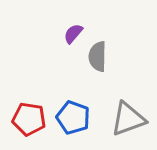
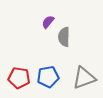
blue pentagon: (73, 117) -> (48, 77), turned -30

